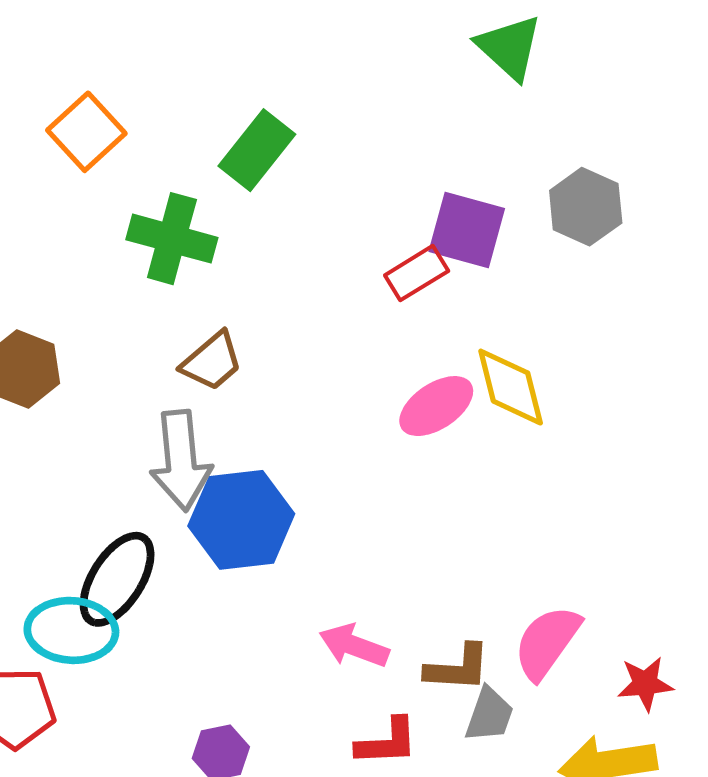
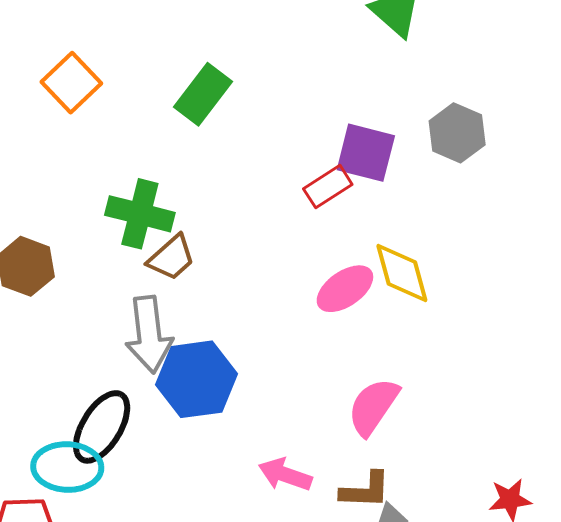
green cross: (172, 239) -> (140, 214), moved
pink semicircle: (547, 642) -> (373, 407), moved

